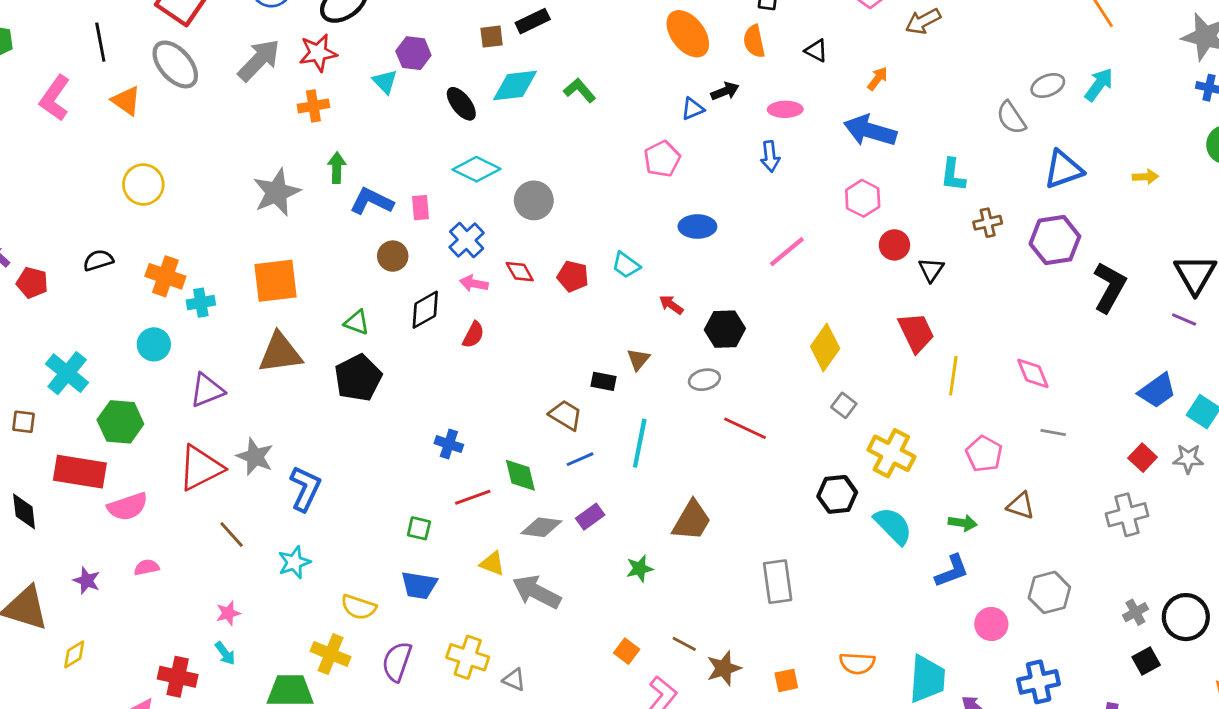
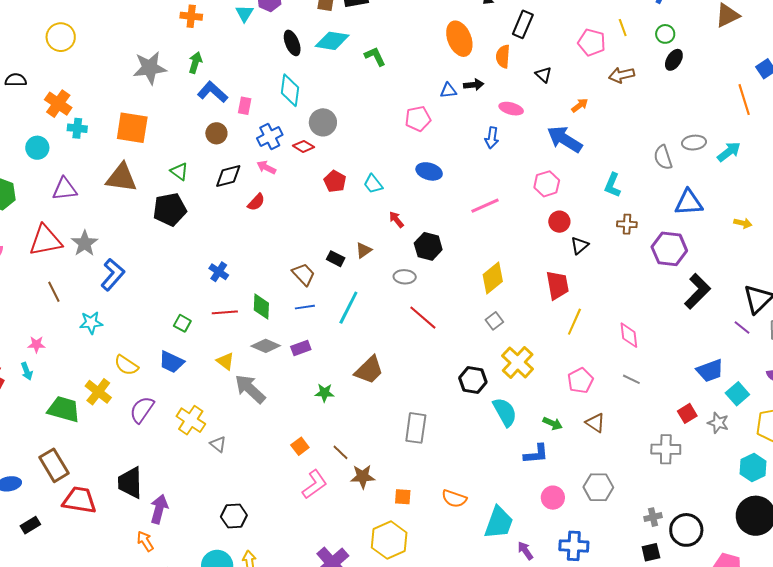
cyan diamond: (477, 169) -> (290, 90), turned 56
red diamond: (520, 272) -> (304, 146), moved, turned -45

